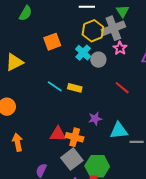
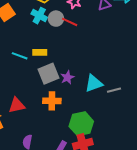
red line: (122, 88) -> (70, 22), moved
red triangle: (58, 134) -> (17, 105), moved
gray square: (72, 159) -> (49, 74), moved, turned 30

